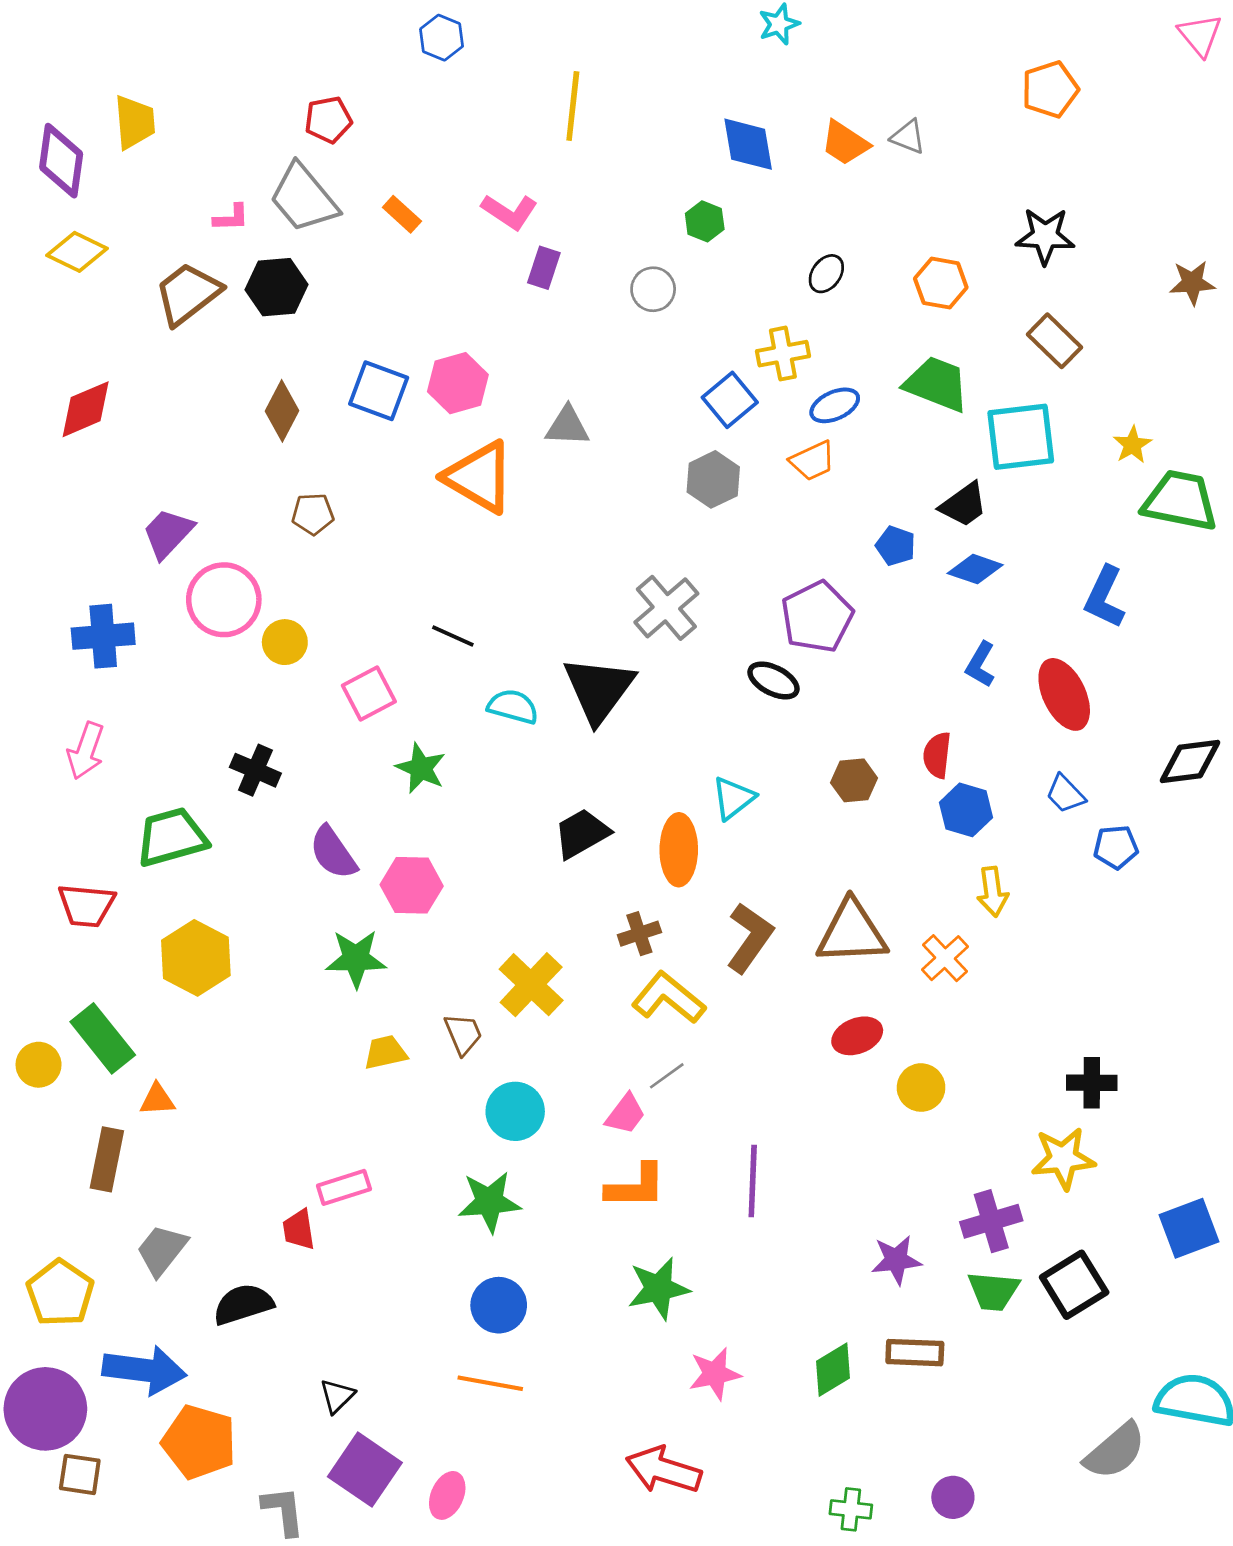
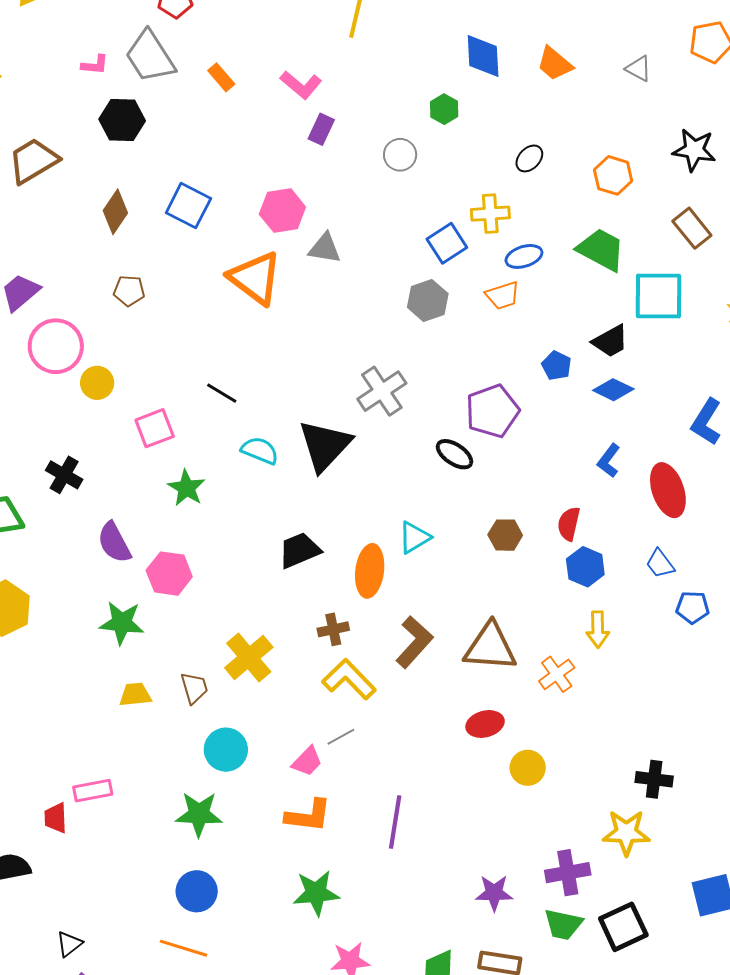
gray triangle: (908, 137) -> (639, 69), moved
brown trapezoid: (188, 294) -> (33, 161), moved
pink hexagon: (458, 383) -> (282, 211), moved

